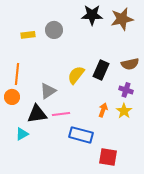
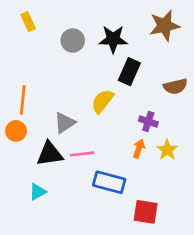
black star: (92, 15) -> (113, 39), moved
yellow rectangle: (28, 35) -> (28, 22), moved, turned 72
black rectangle: (101, 70) -> (129, 72), moved
purple cross: (126, 90) -> (148, 122), moved
cyan triangle: (22, 134) -> (38, 192), moved

